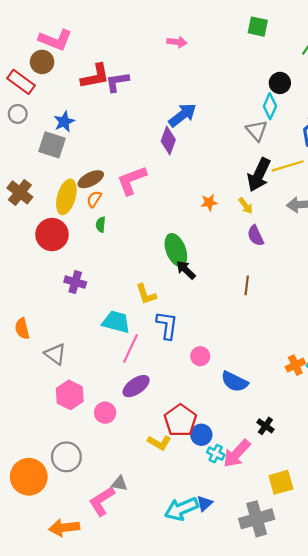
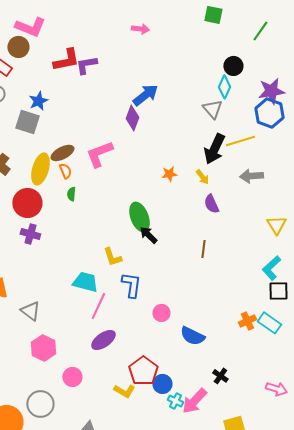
orange semicircle: (94, 199) -> (65, 171), turned 126
purple cross: (75, 282) -> (30, 234), moved
pink circle: (105, 413) -> (72, 377), moved

